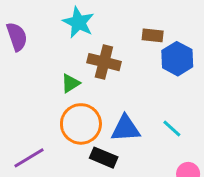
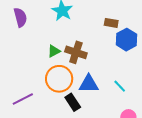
brown cross: (104, 62) -> (76, 52), moved
black rectangle: (104, 158) -> (73, 102), turned 30

